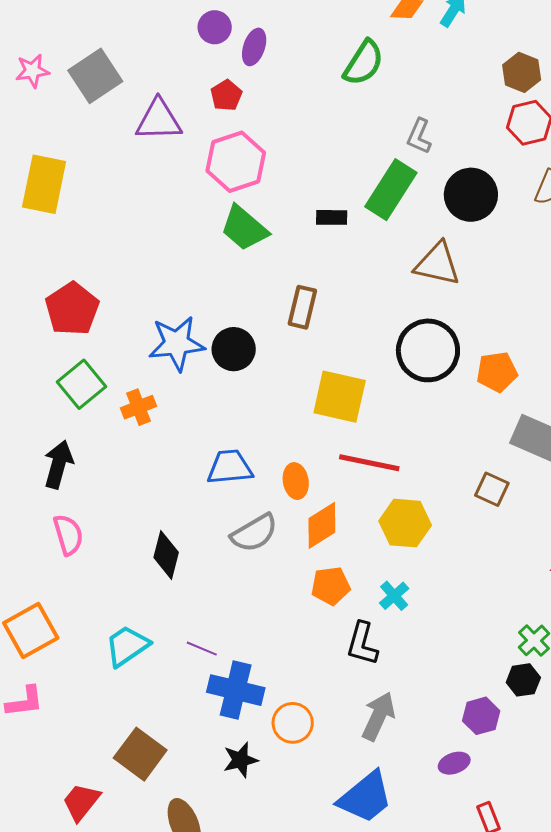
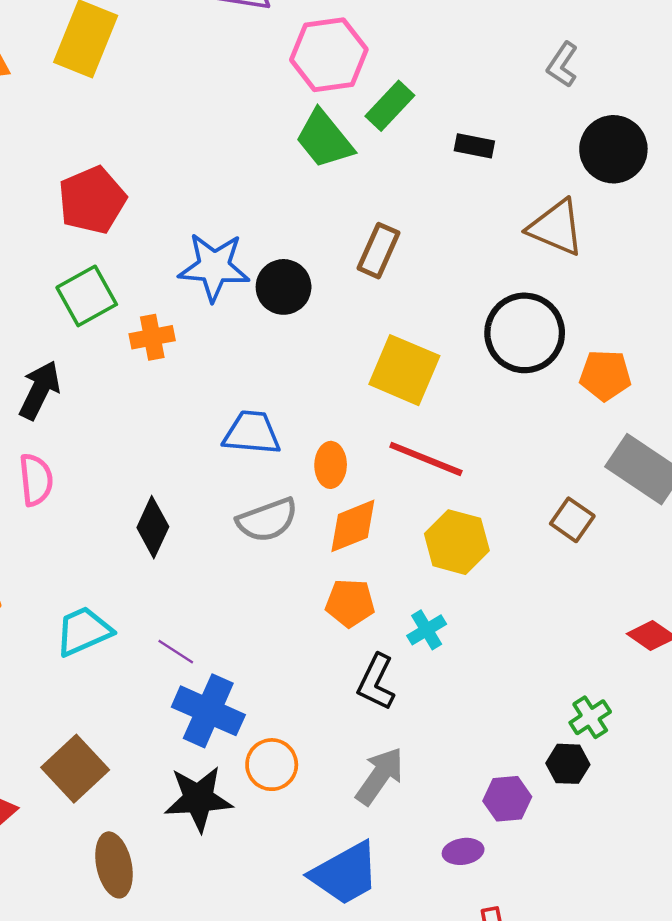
green rectangle: (391, 190) -> (390, 106), moved, size x0.7
black rectangle: (332, 217) -> (474, 146), moved
black star: (240, 760) -> (198, 799), size x1.5

